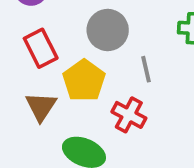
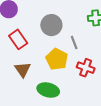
yellow pentagon: (84, 80) -> (57, 59), moved
red cross: (129, 115) -> (86, 68), moved

